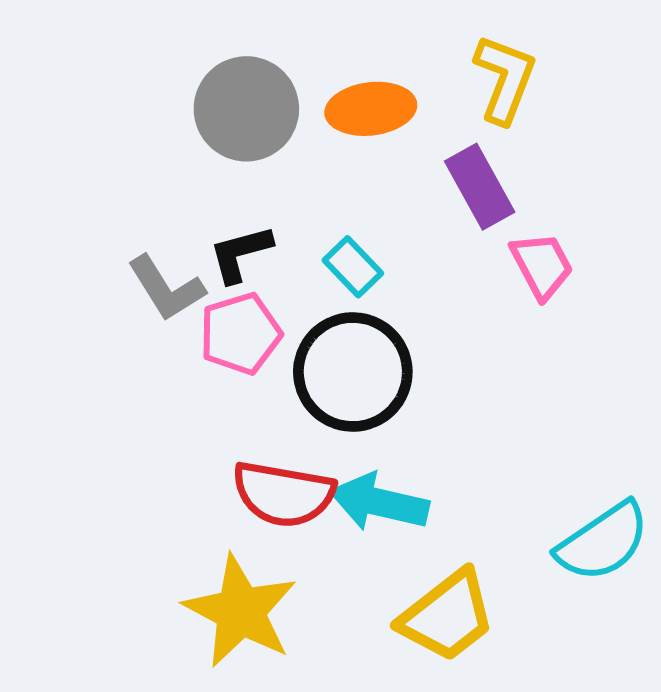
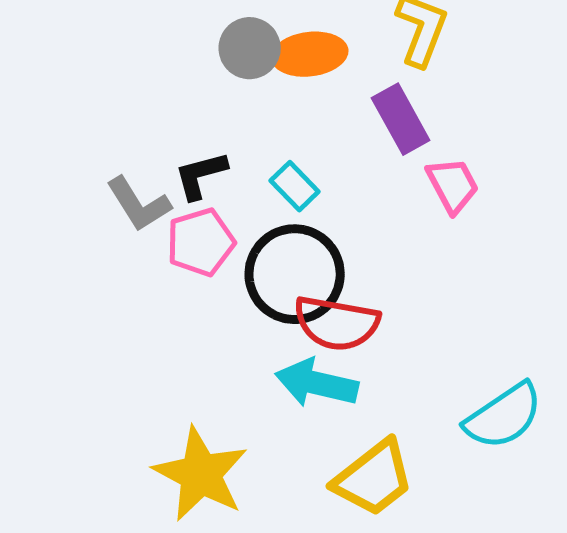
gray circle: (246, 109) -> (250, 48), moved, size x0.7
red semicircle: (283, 494) -> (337, 323), moved

